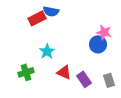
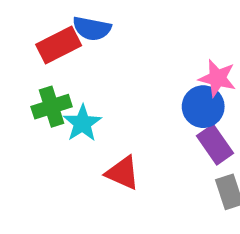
green cross: (26, 72) -> (52, 107), moved
purple rectangle: (84, 79) -> (215, 145), moved

